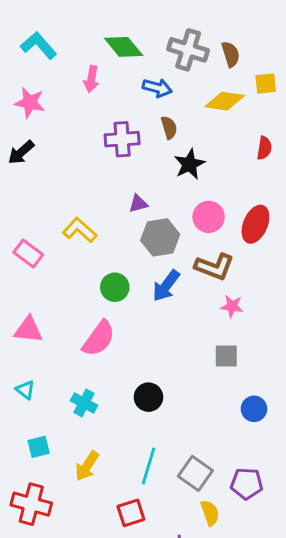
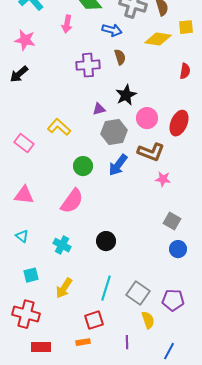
black star: (190, 164) -> (126, 95), moved
gray square: (226, 356) -> (172, 221), moved, turned 30

